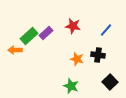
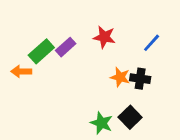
orange star: (77, 59) -> (120, 77), moved
black square: (110, 82) -> (130, 117), moved

